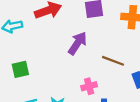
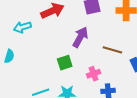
green square: (20, 69) -> (65, 63), moved

